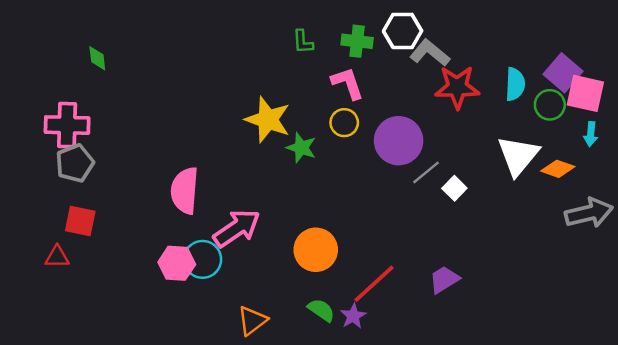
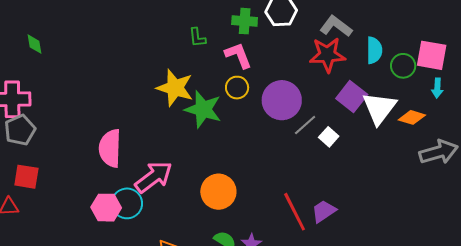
green L-shape: (303, 42) -> (197, 38), moved
gray L-shape: (430, 53) -> (336, 26), moved
purple square: (563, 73) -> (352, 97), moved
green star: (301, 148) -> (203, 109), size x1.5
red line: (374, 284) -> (295, 212), moved, turned -72

